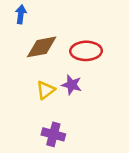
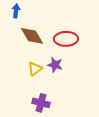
brown diamond: (42, 47) -> (32, 36), turned 70

